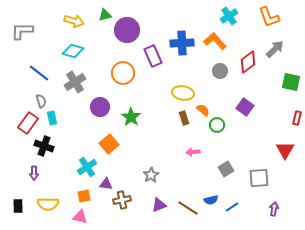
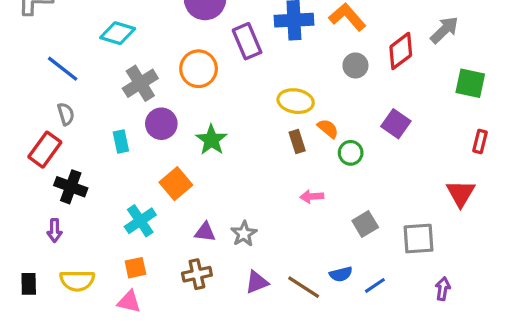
gray cross: (75, 82) -> (140, 83), moved
cyan rectangle: (52, 118) -> (121, 142), moved
purple triangle: (106, 184) -> (205, 232), moved

